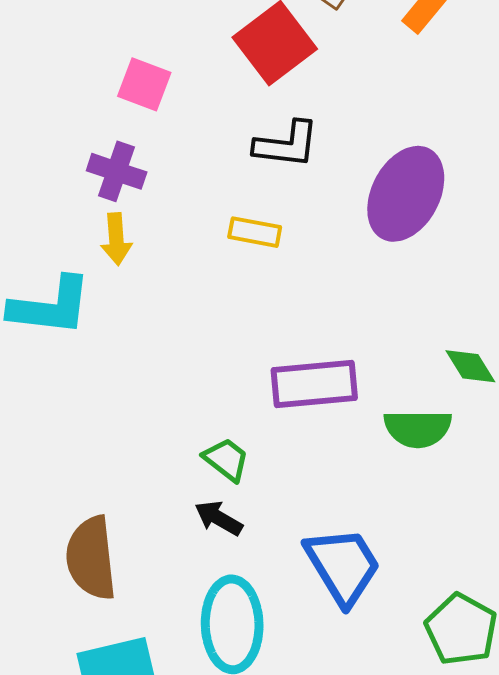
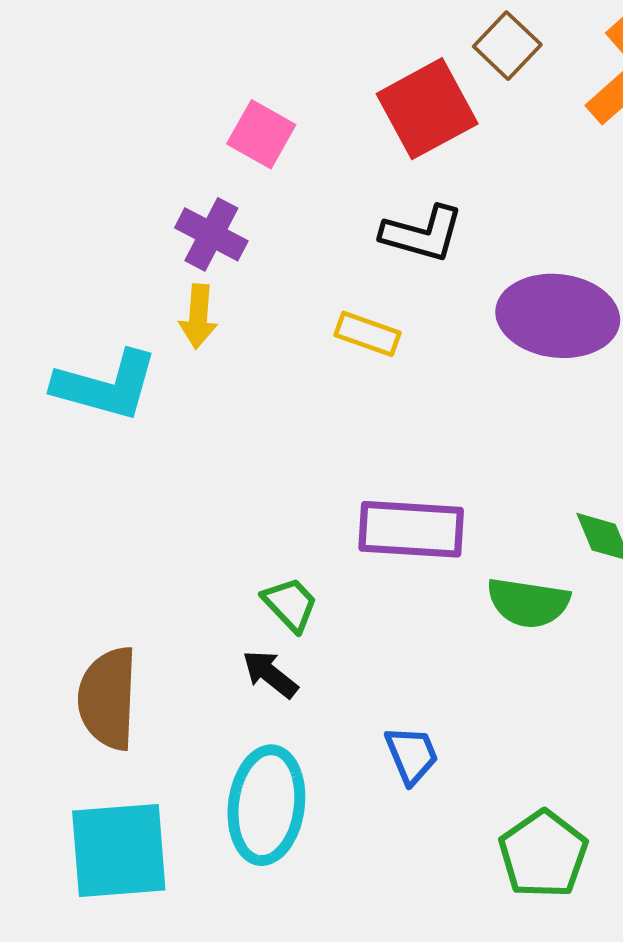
purple ellipse: (406, 194) -> (558, 316), turned 60
blue trapezoid: (343, 566) -> (412, 755), size x0.6

